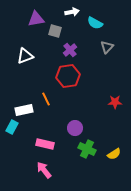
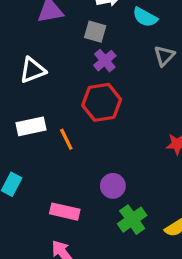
gray square: (55, 31) -> (95, 32), moved
white rectangle: (24, 110) -> (31, 126), moved
green cross: (87, 149) -> (132, 220), turned 30

